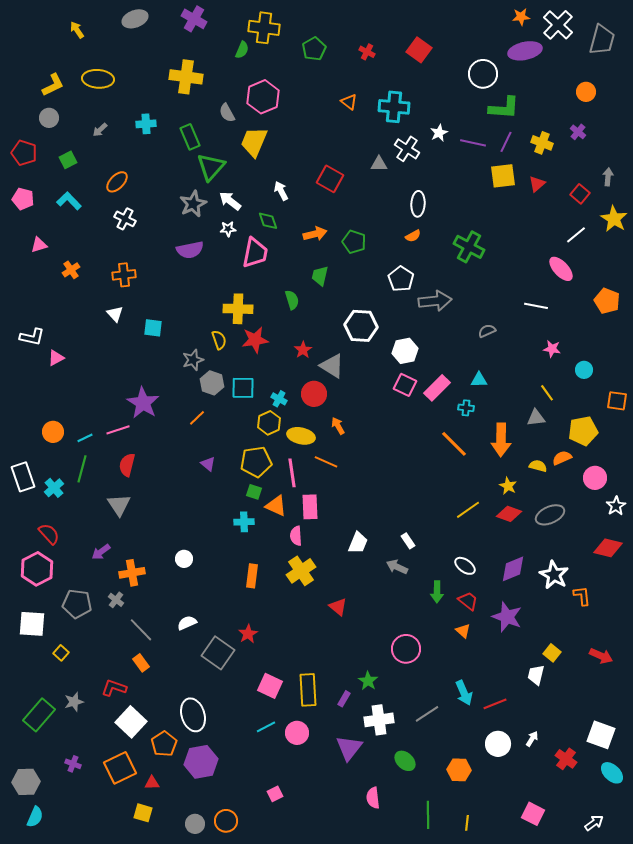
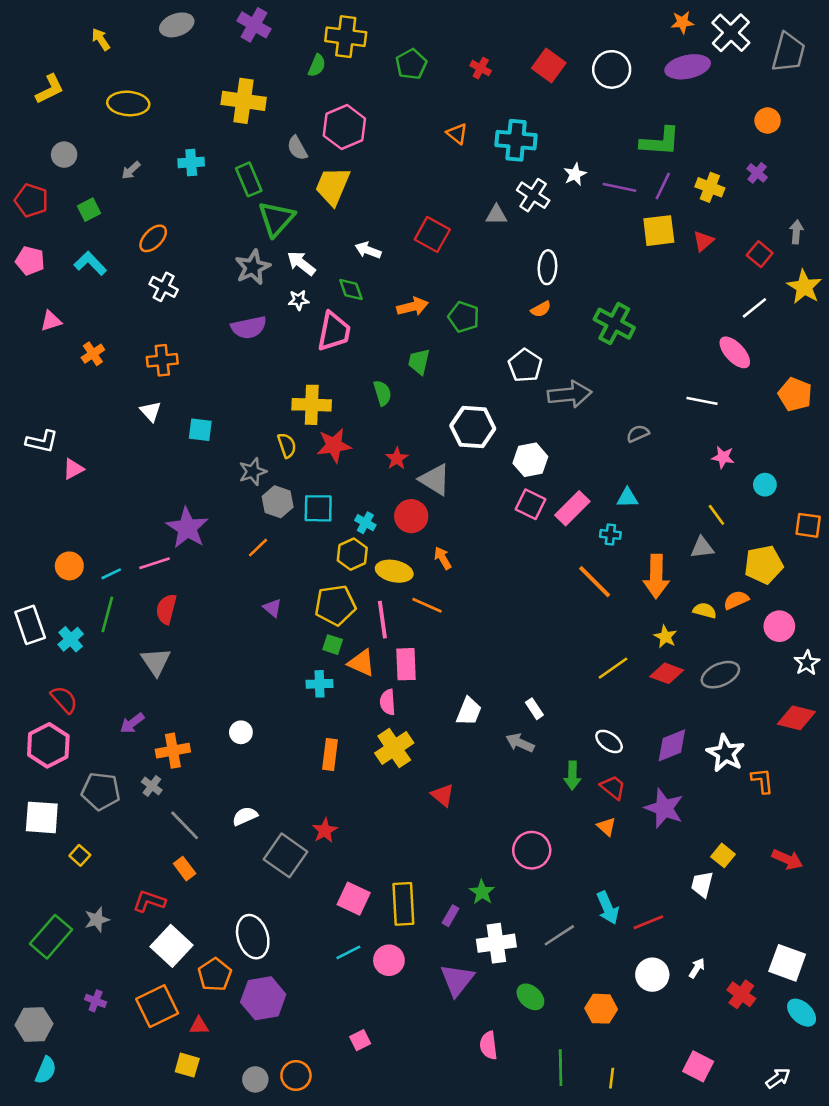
white circle: (483, 74) -> (612, 69), moved
yellow L-shape: (53, 85) -> (50, 89), moved
white arrow: (281, 191) -> (368, 250), turned -42

